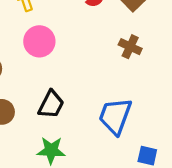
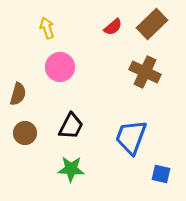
brown cross: (130, 47) -> (145, 72), size x1.4

